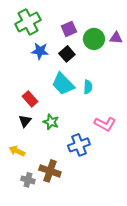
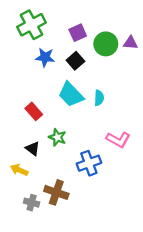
black triangle: (25, 121) -> (33, 149), moved, turned -32

